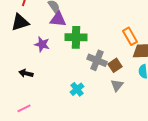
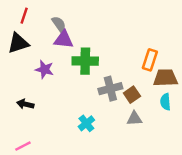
orange rectangle: (130, 36) -> (150, 60), turned 48
gray cross: (97, 60) -> (110, 89), turned -36
gray triangle: (117, 85) -> (134, 119), turned 48

